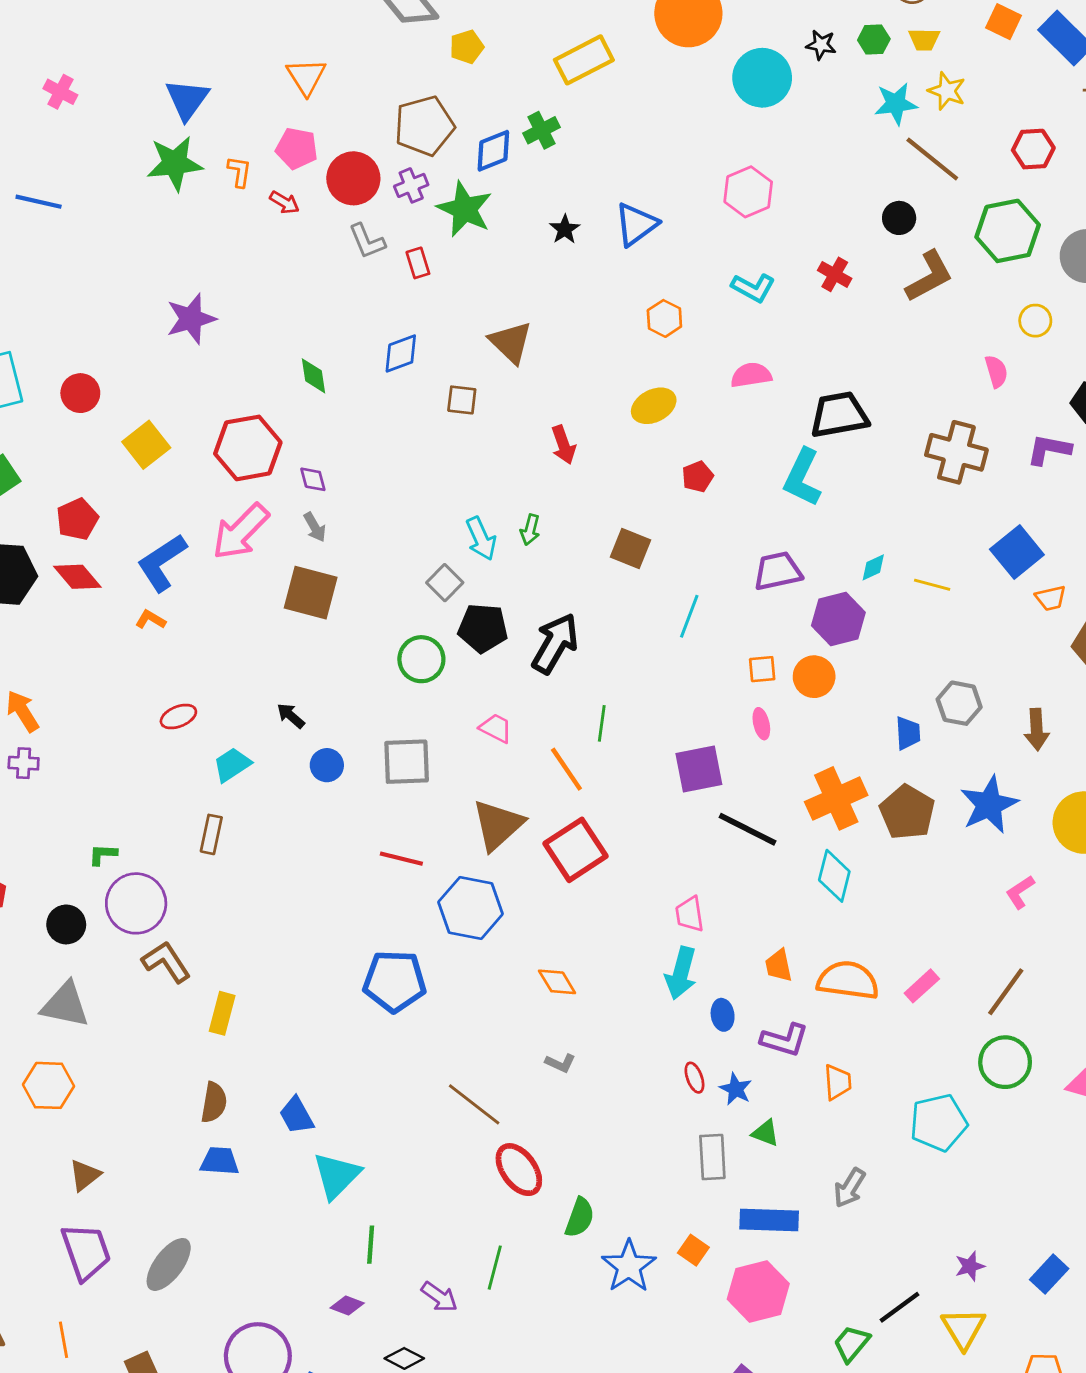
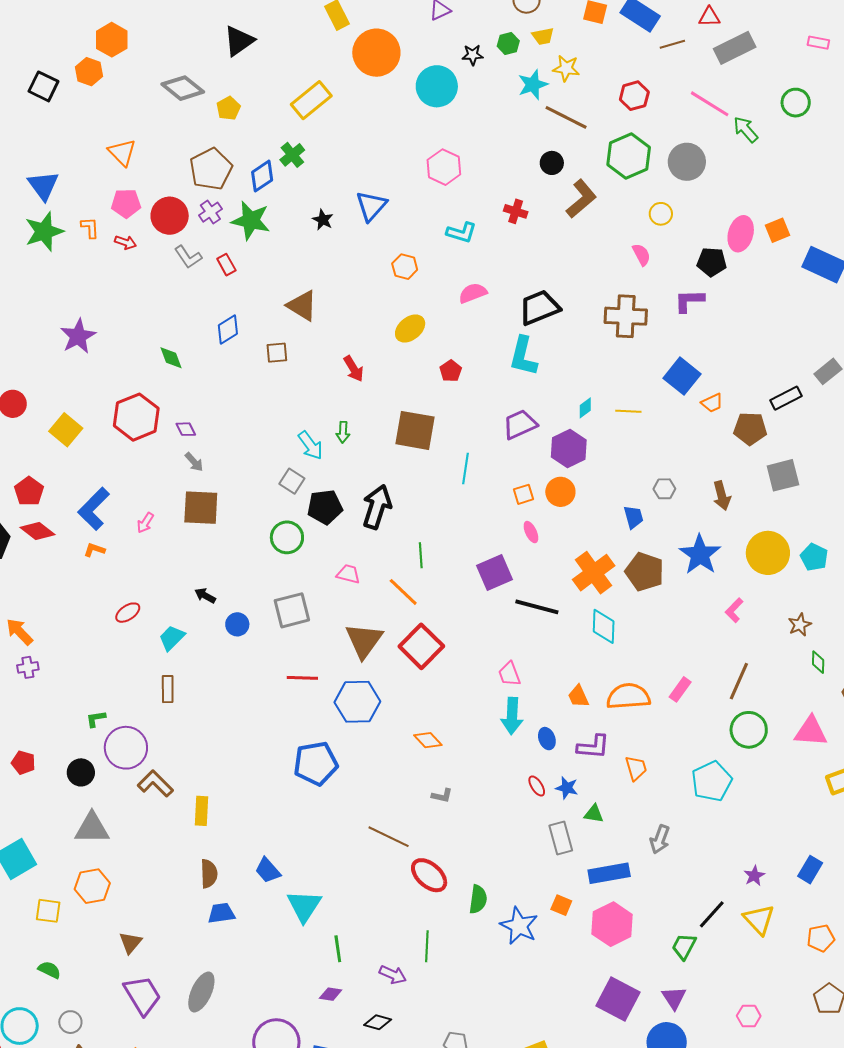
pink arrow: (241, 532) -> (145, 523), moved, size x0.5
brown square: (630, 549) -> (415, 430), size x1.5
gray hexagon: (959, 703) -> (664, 489), size x0.7

